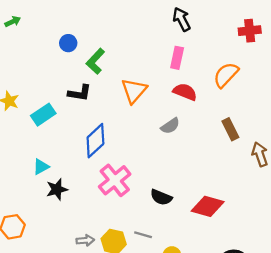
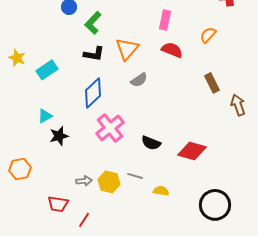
orange semicircle: (226, 75) -> (208, 35), size x0.7
black L-shape: (80, 93) -> (94, 54), moved
gray semicircle: (170, 126) -> (139, 80), moved

